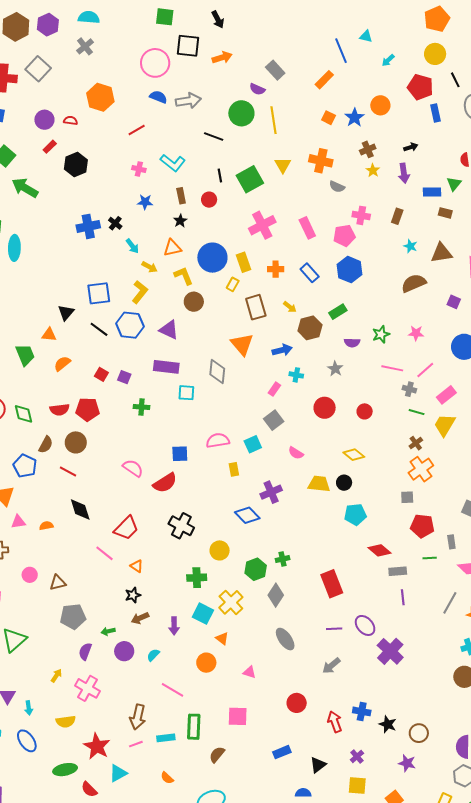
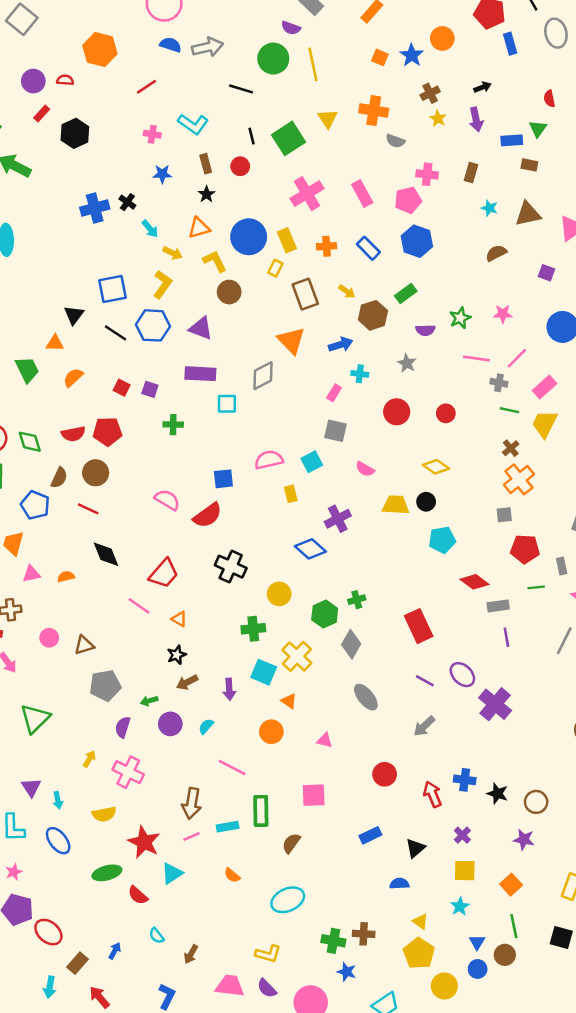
brown semicircle: (414, 283) -> (496, 253), size x0.7
gray diamond: (217, 371) -> (263, 376), turned 60
gray square: (274, 420) -> (335, 431), turned -36
purple line: (334, 629) -> (425, 681), turned 35

